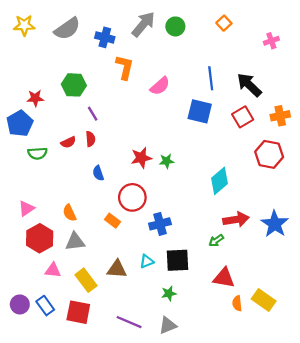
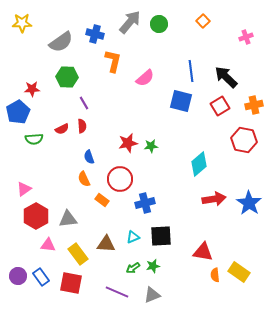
gray semicircle: (67, 29) -> (61, 42), moved
orange semicircle: (69, 213) -> (84, 179), moved
green arrow: (216, 240) -> (133, 268), moved

